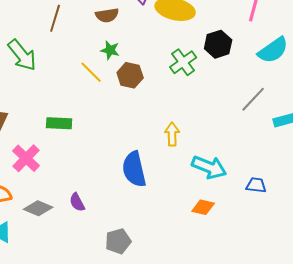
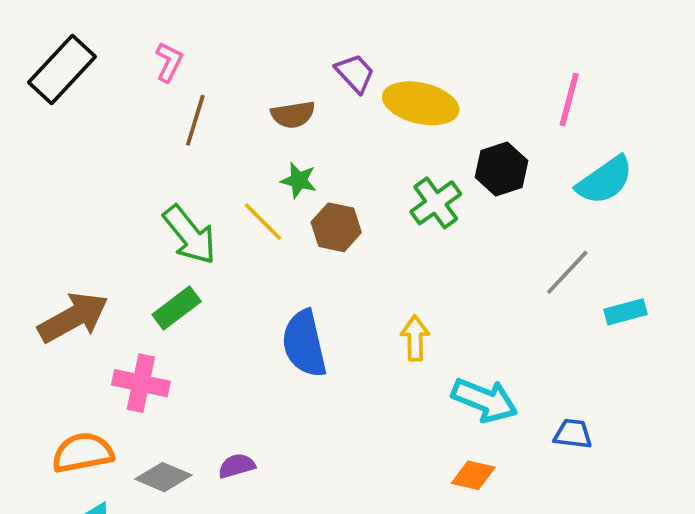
green arrow: (22, 55) -> (190, 235), moved
green rectangle: (59, 123) -> (177, 308), moved, turned -40
pink cross: (26, 158) -> (141, 383), turned -32
blue semicircle: (134, 169) -> (304, 344), moved
purple semicircle: (77, 202) -> (237, 466), turned 102

